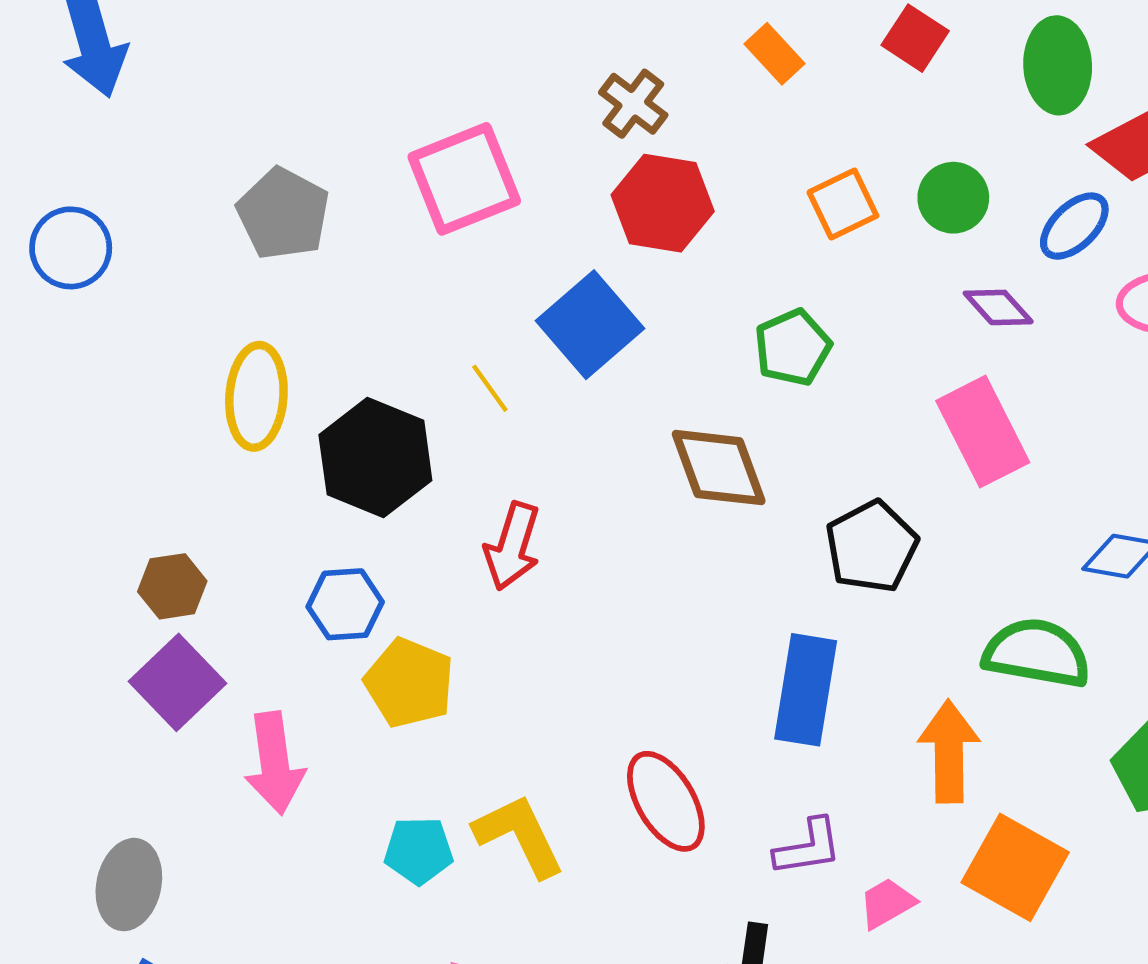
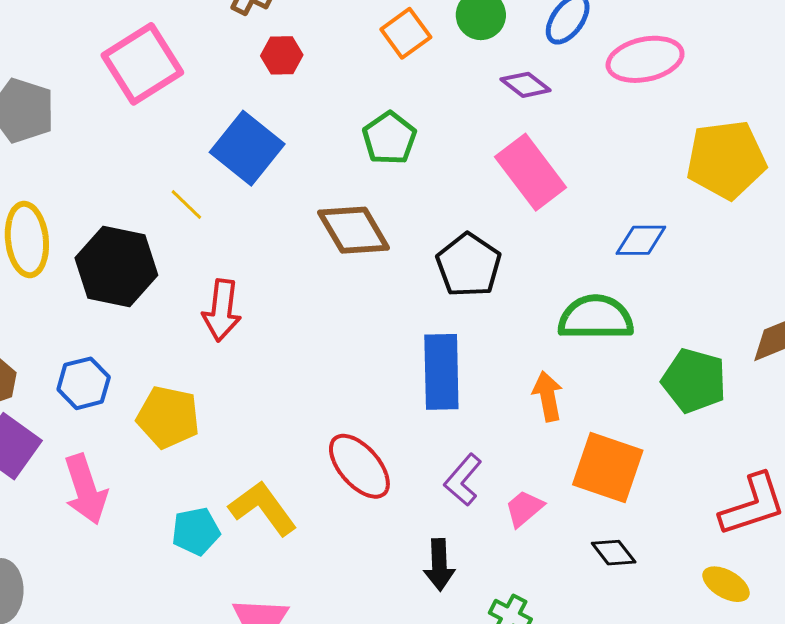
red hexagon: (663, 203) -> (282, 55), size x0.6
blue hexagon: (345, 604) -> (84, 383), moved
orange arrow: (949, 751) -> (548, 396), size x0.7
purple L-shape: (808, 847) -> (463, 480), turned 150

